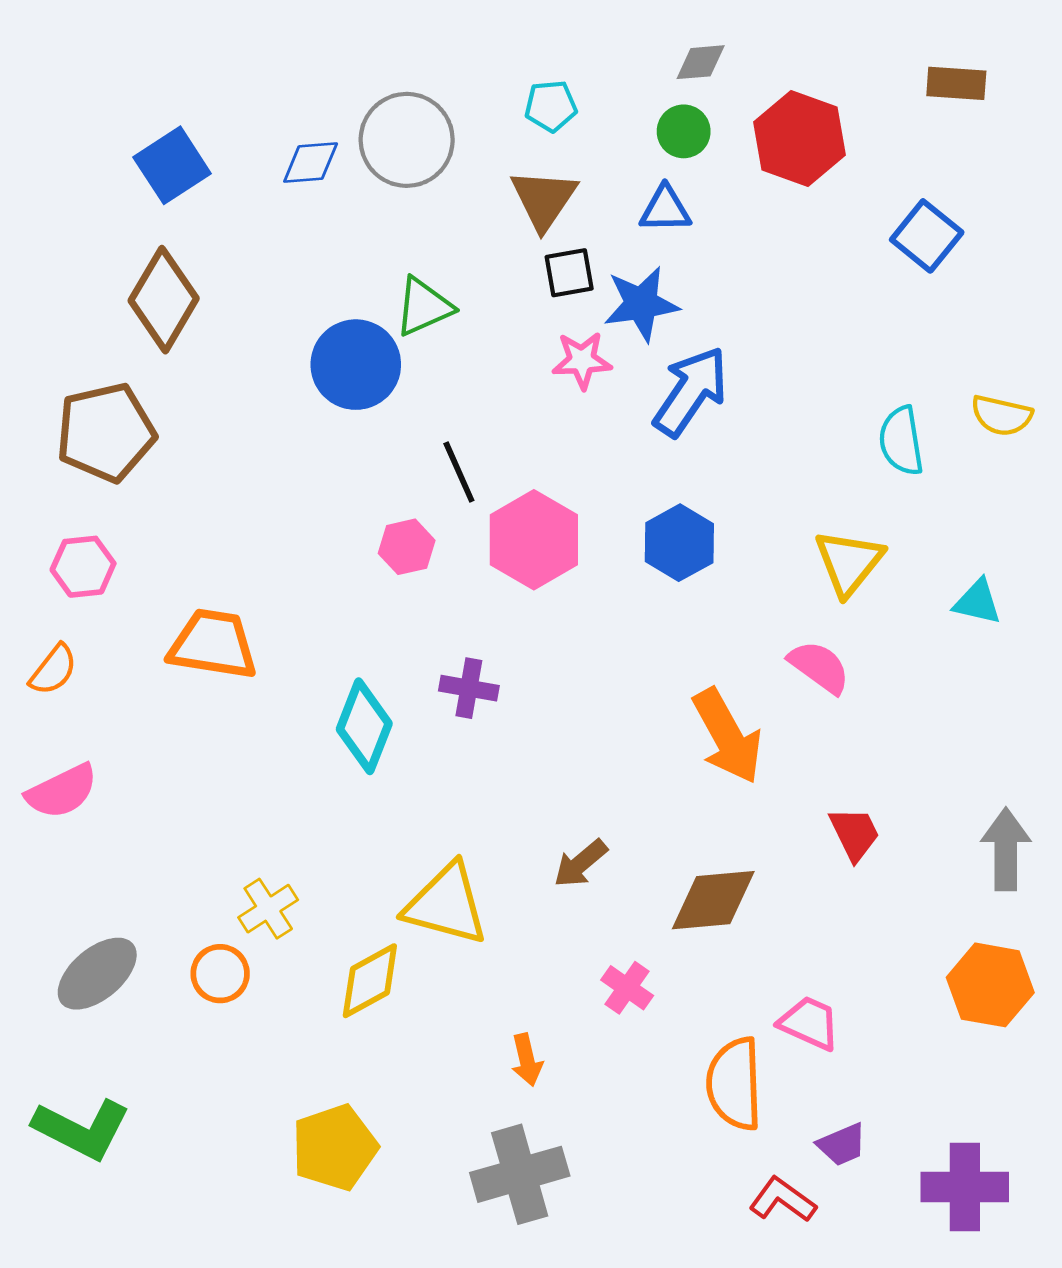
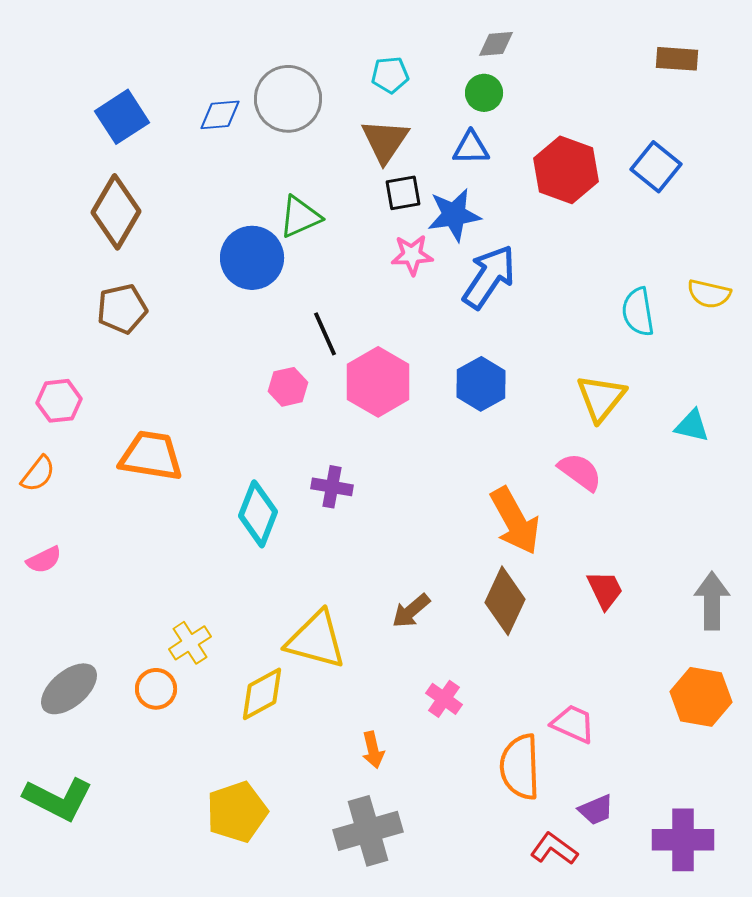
red hexagon: (799, 138) -> (566, 170), moved
brown pentagon: (106, 432) -> (122, 309), moved, size x0.7
pink semicircle: (62, 791) -> (44, 560), size x0.7
brown diamond: (713, 900) -> (505, 601), moved, turned -60

